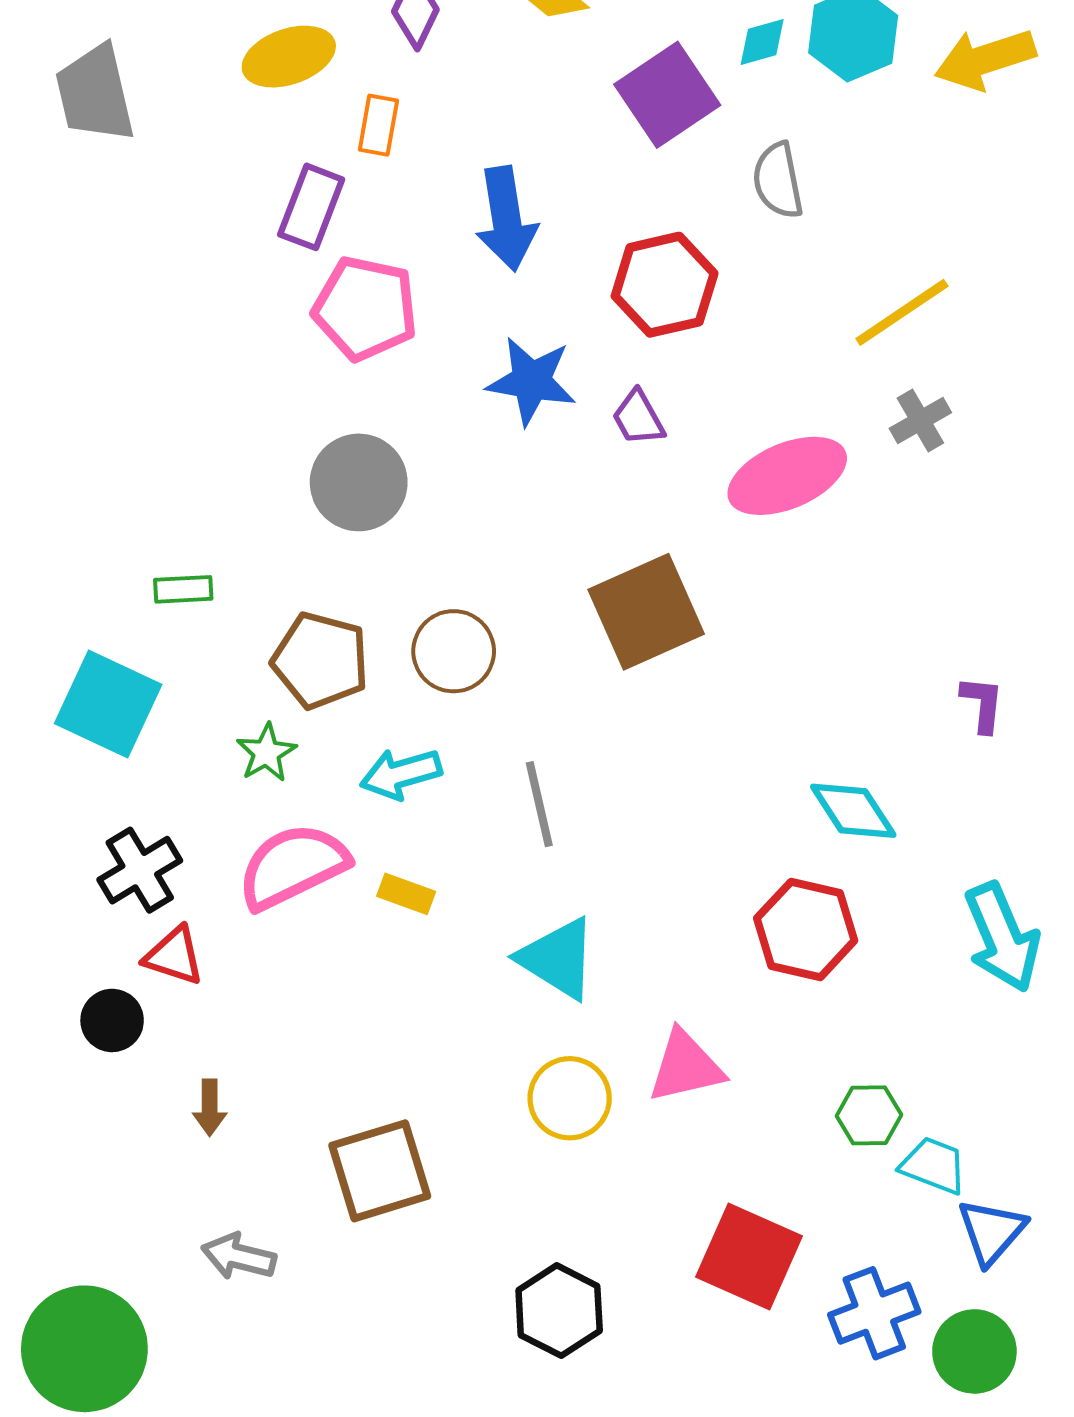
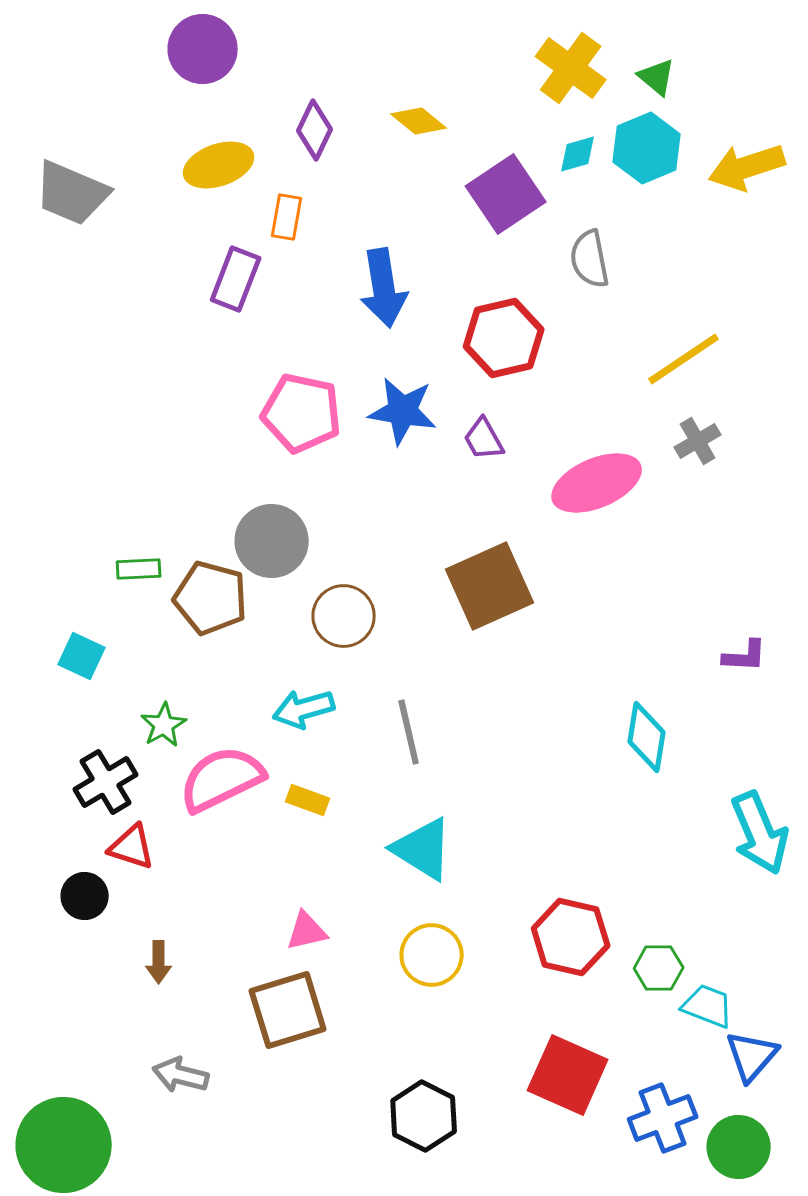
gray trapezoid: (95, 93) -> (72, 193), turned -54
pink pentagon: (365, 308) -> (302, 413), moved
gray circle: (359, 482) -> (272, 541), moved
brown pentagon: (320, 660) -> (211, 598), moved
cyan square: (108, 704) -> (82, 656), size x0.6
purple L-shape: (982, 704) -> (745, 656), turned 87
green star: (266, 753) -> (164, 725), moved
cyan diamond: (853, 811) -> (647, 737), turned 42
red hexagon: (806, 929) -> (571, 937), moved
pink triangle: (686, 1067) -> (307, 931), moved, size x0.7

